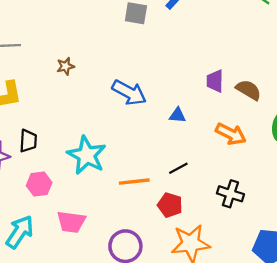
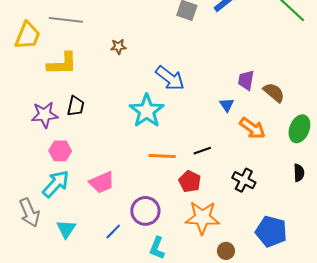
blue triangle: (177, 115) -> (227, 105), moved, turned 42
cyan star: (87, 155) -> (147, 111), moved
pink hexagon: (39, 184) -> (60, 151), moved
pink trapezoid: (71, 222) -> (102, 182), turned -40

